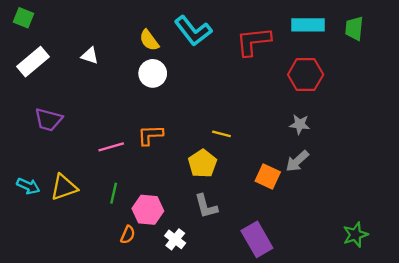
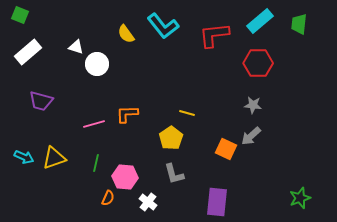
cyan rectangle: (308, 25) -> (260, 21), turned -40
white circle: (153, 73) -> (97, 64), moved
purple rectangle: (257, 239) -> (217, 202), turned 36

